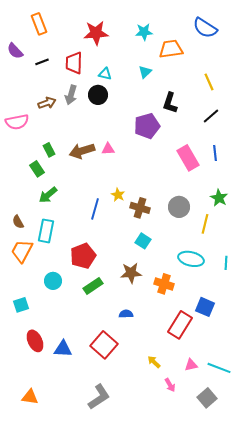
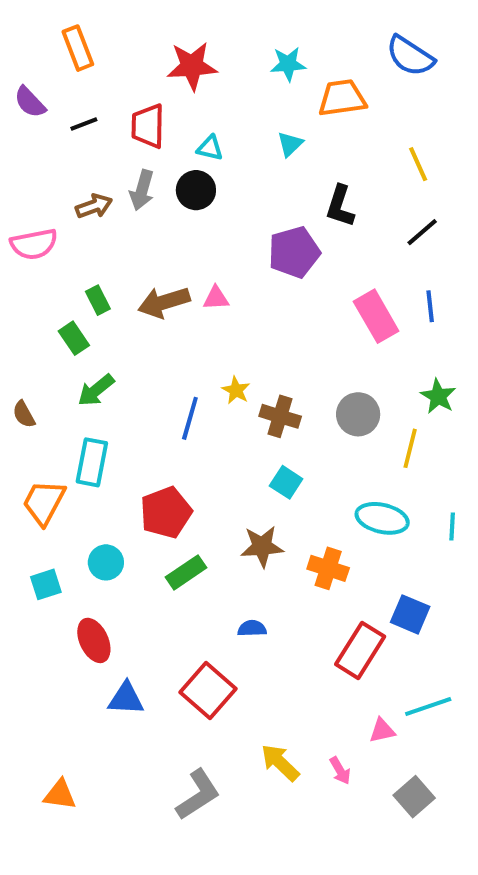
brown semicircle: (18, 222) -> (24, 414), moved
cyan square: (21, 305) -> (46, 584), moved
red ellipse: (35, 341) -> (94, 640), moved
yellow arrow: (154, 362) -> (280, 763), moved, size x1.5
cyan line: (219, 368) -> (428, 707), moved, turned -40

